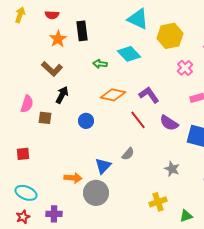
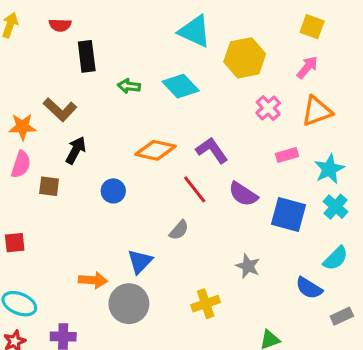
black rectangle: (82, 31) -> (87, 56), moved
orange star: (58, 39) -> (22, 127), moved, turned 30
green arrow: (100, 64) -> (129, 86), moved
gray semicircle: (128, 154) -> (179, 230), moved
yellow cross: (158, 202) -> (206, 304), moved

